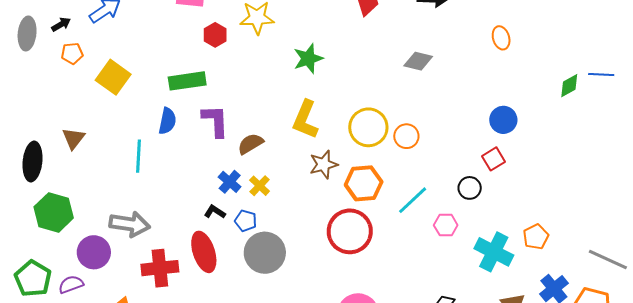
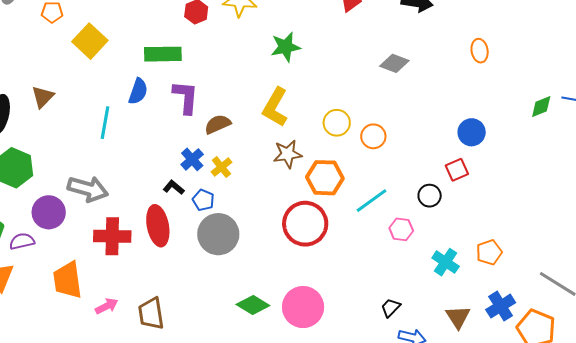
yellow circle: (368, 127) -> (337, 123), size x0.7
cyan cross: (494, 252) -> (446, 262), size x0.7

